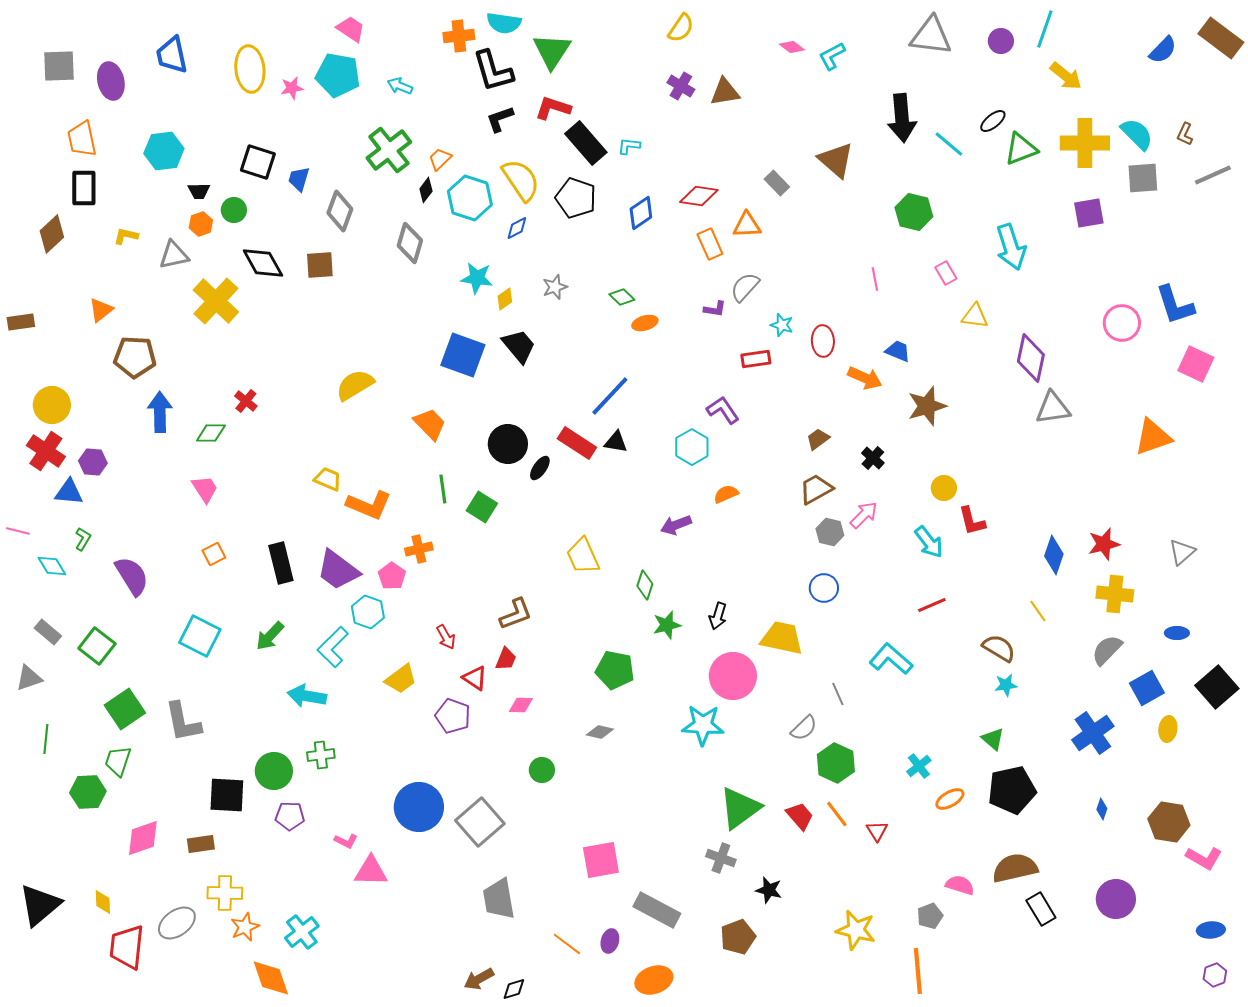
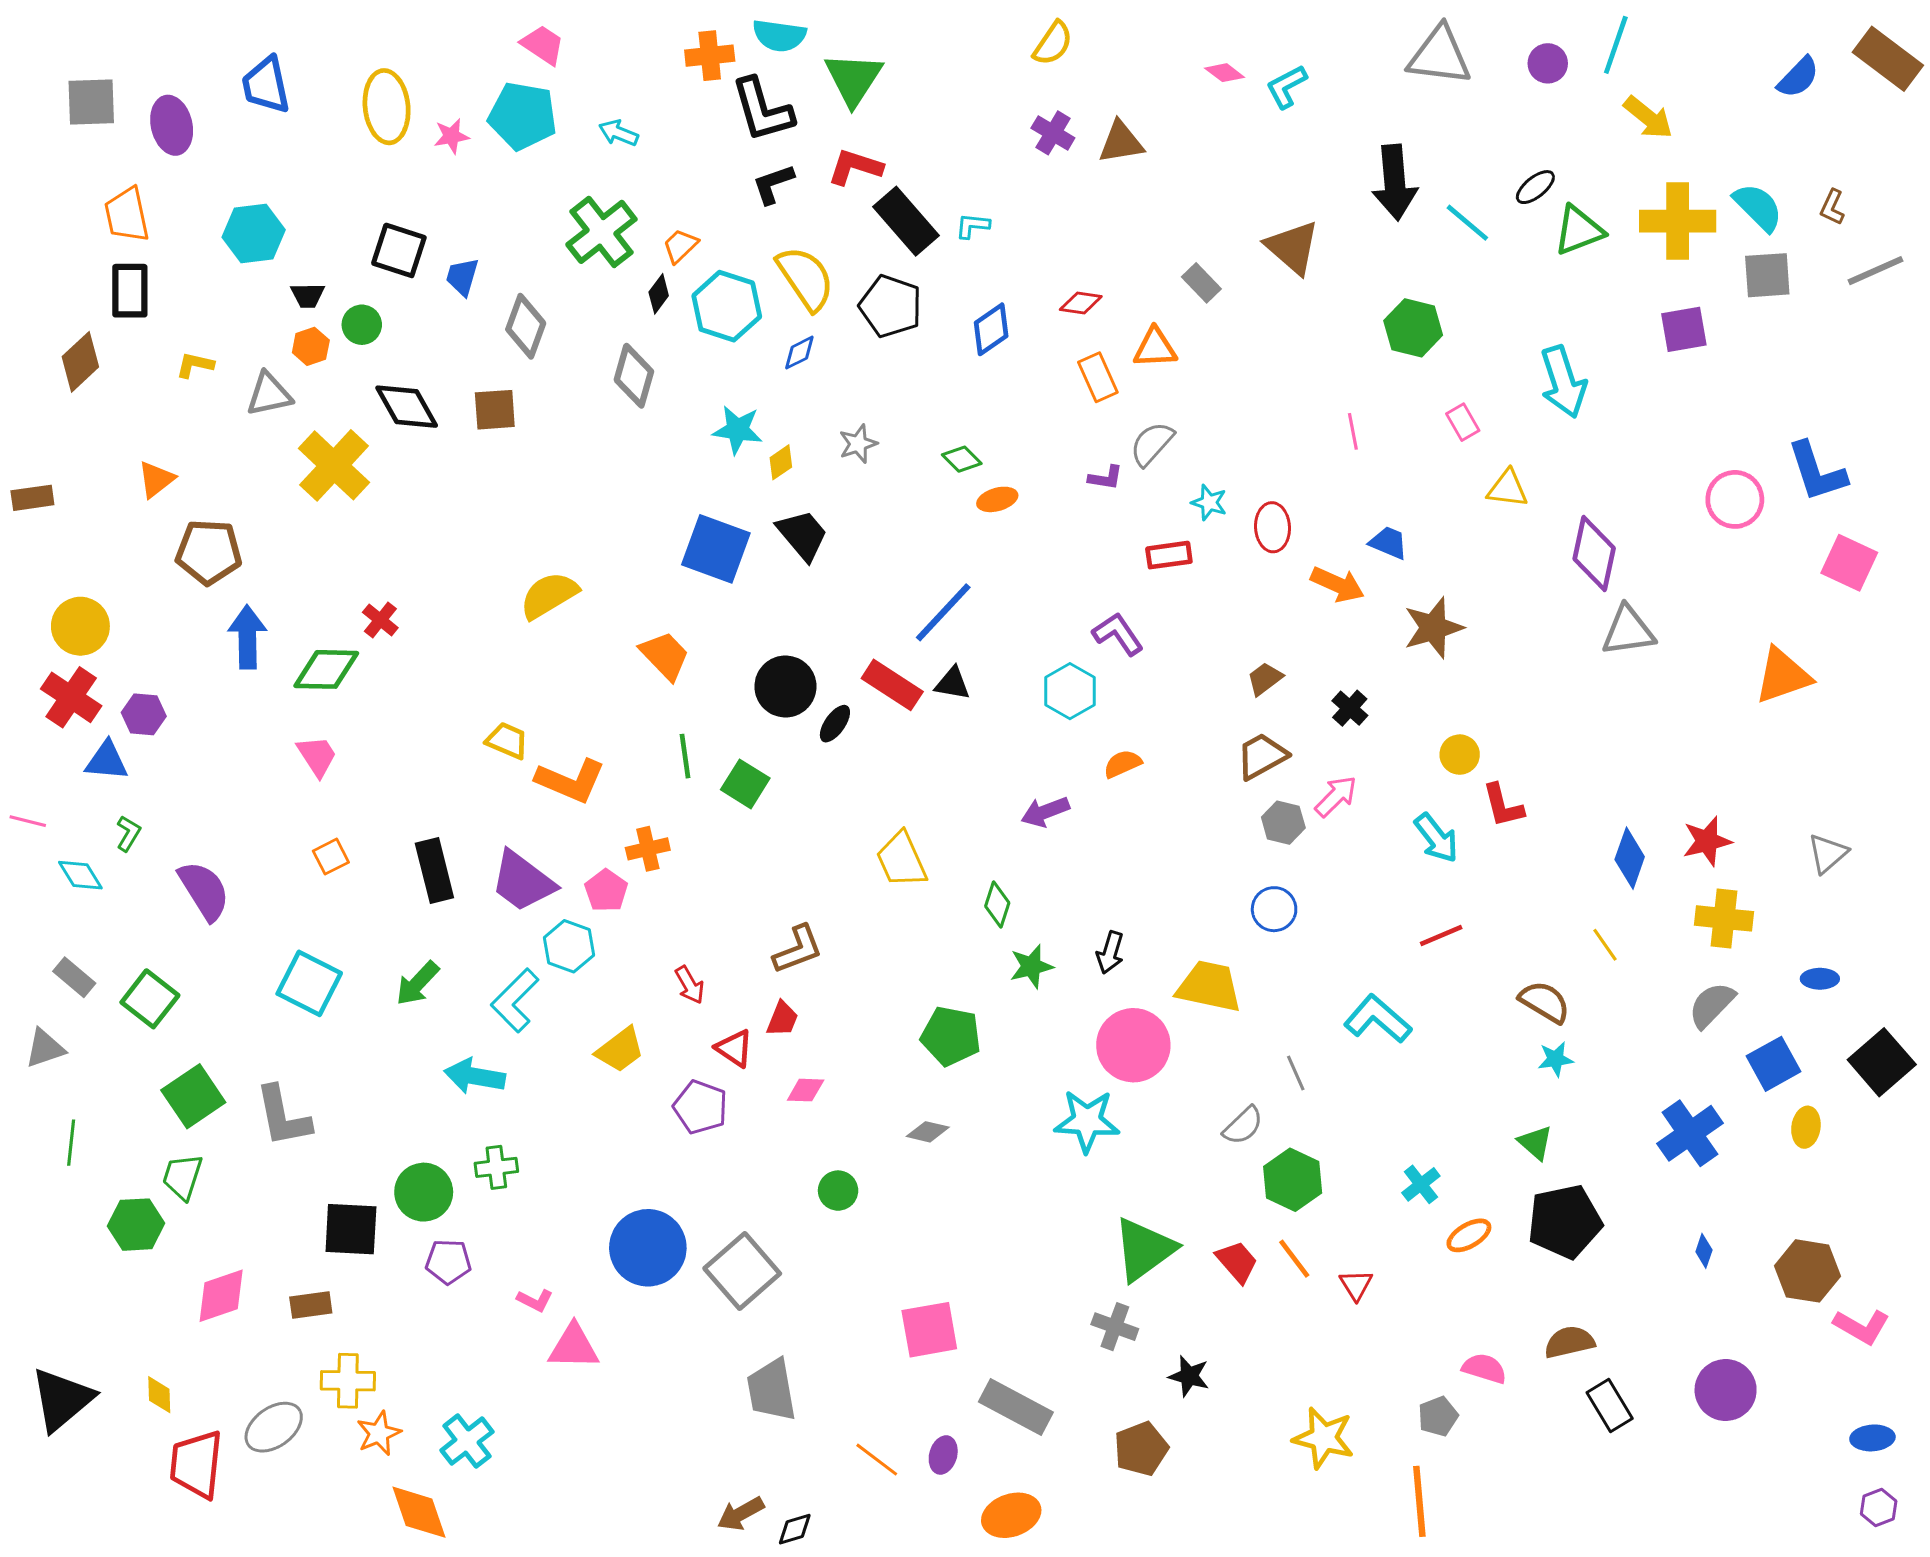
red diamond: (699, 196) -> (1081, 303), size x0.7
green diamond: (211, 433) -> (326, 669), size x1.4
brown semicircle: (1015, 868) -> (1569, 1342), size x0.7

